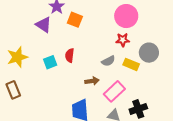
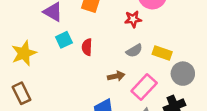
red star: (123, 40) -> (133, 19), moved
gray circle: (149, 53) -> (183, 74), moved
cyan square: (50, 62) -> (64, 40), moved

